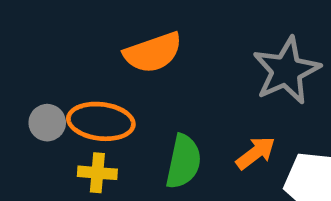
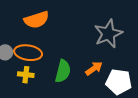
orange semicircle: (153, 53) -> (36, 20), moved

